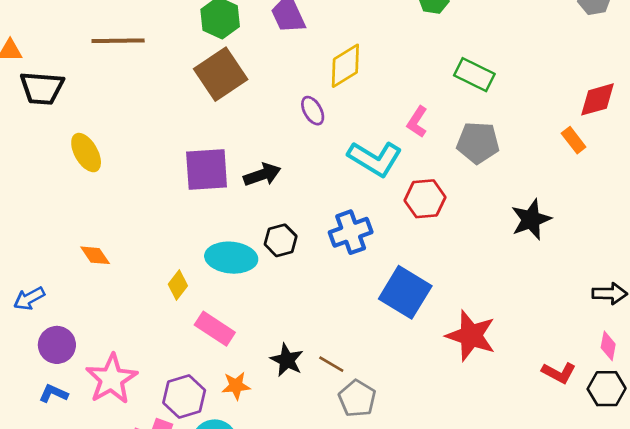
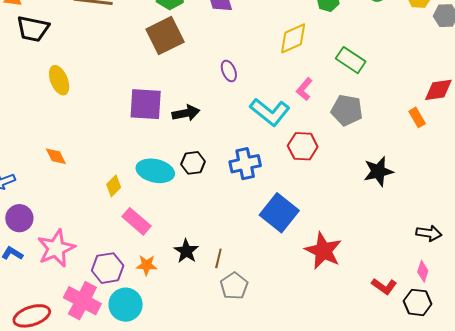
yellow diamond: (345, 66) -> (293, 38), moved
brown line: (331, 364) -> (218, 258), turned 66

